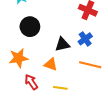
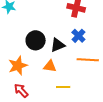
black circle: (30, 27) -> (36, 40), moved
red arrow: (31, 82) -> (21, 91), moved

